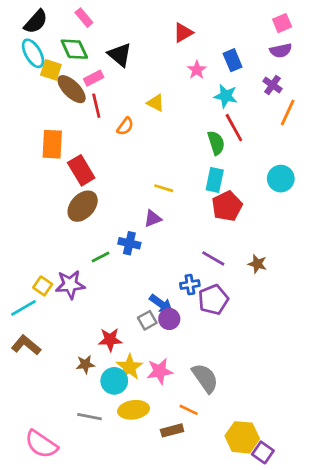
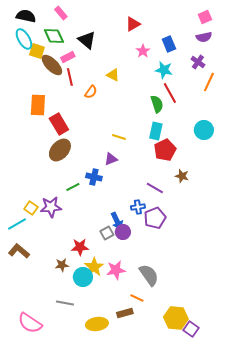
black semicircle: (36, 22) -> (26, 16), turned -120
brown star: (257, 264) -> (182, 176), moved
blue arrow: (161, 304) -> (117, 221), turned 30
yellow ellipse: (133, 410) -> (97, 324), moved

